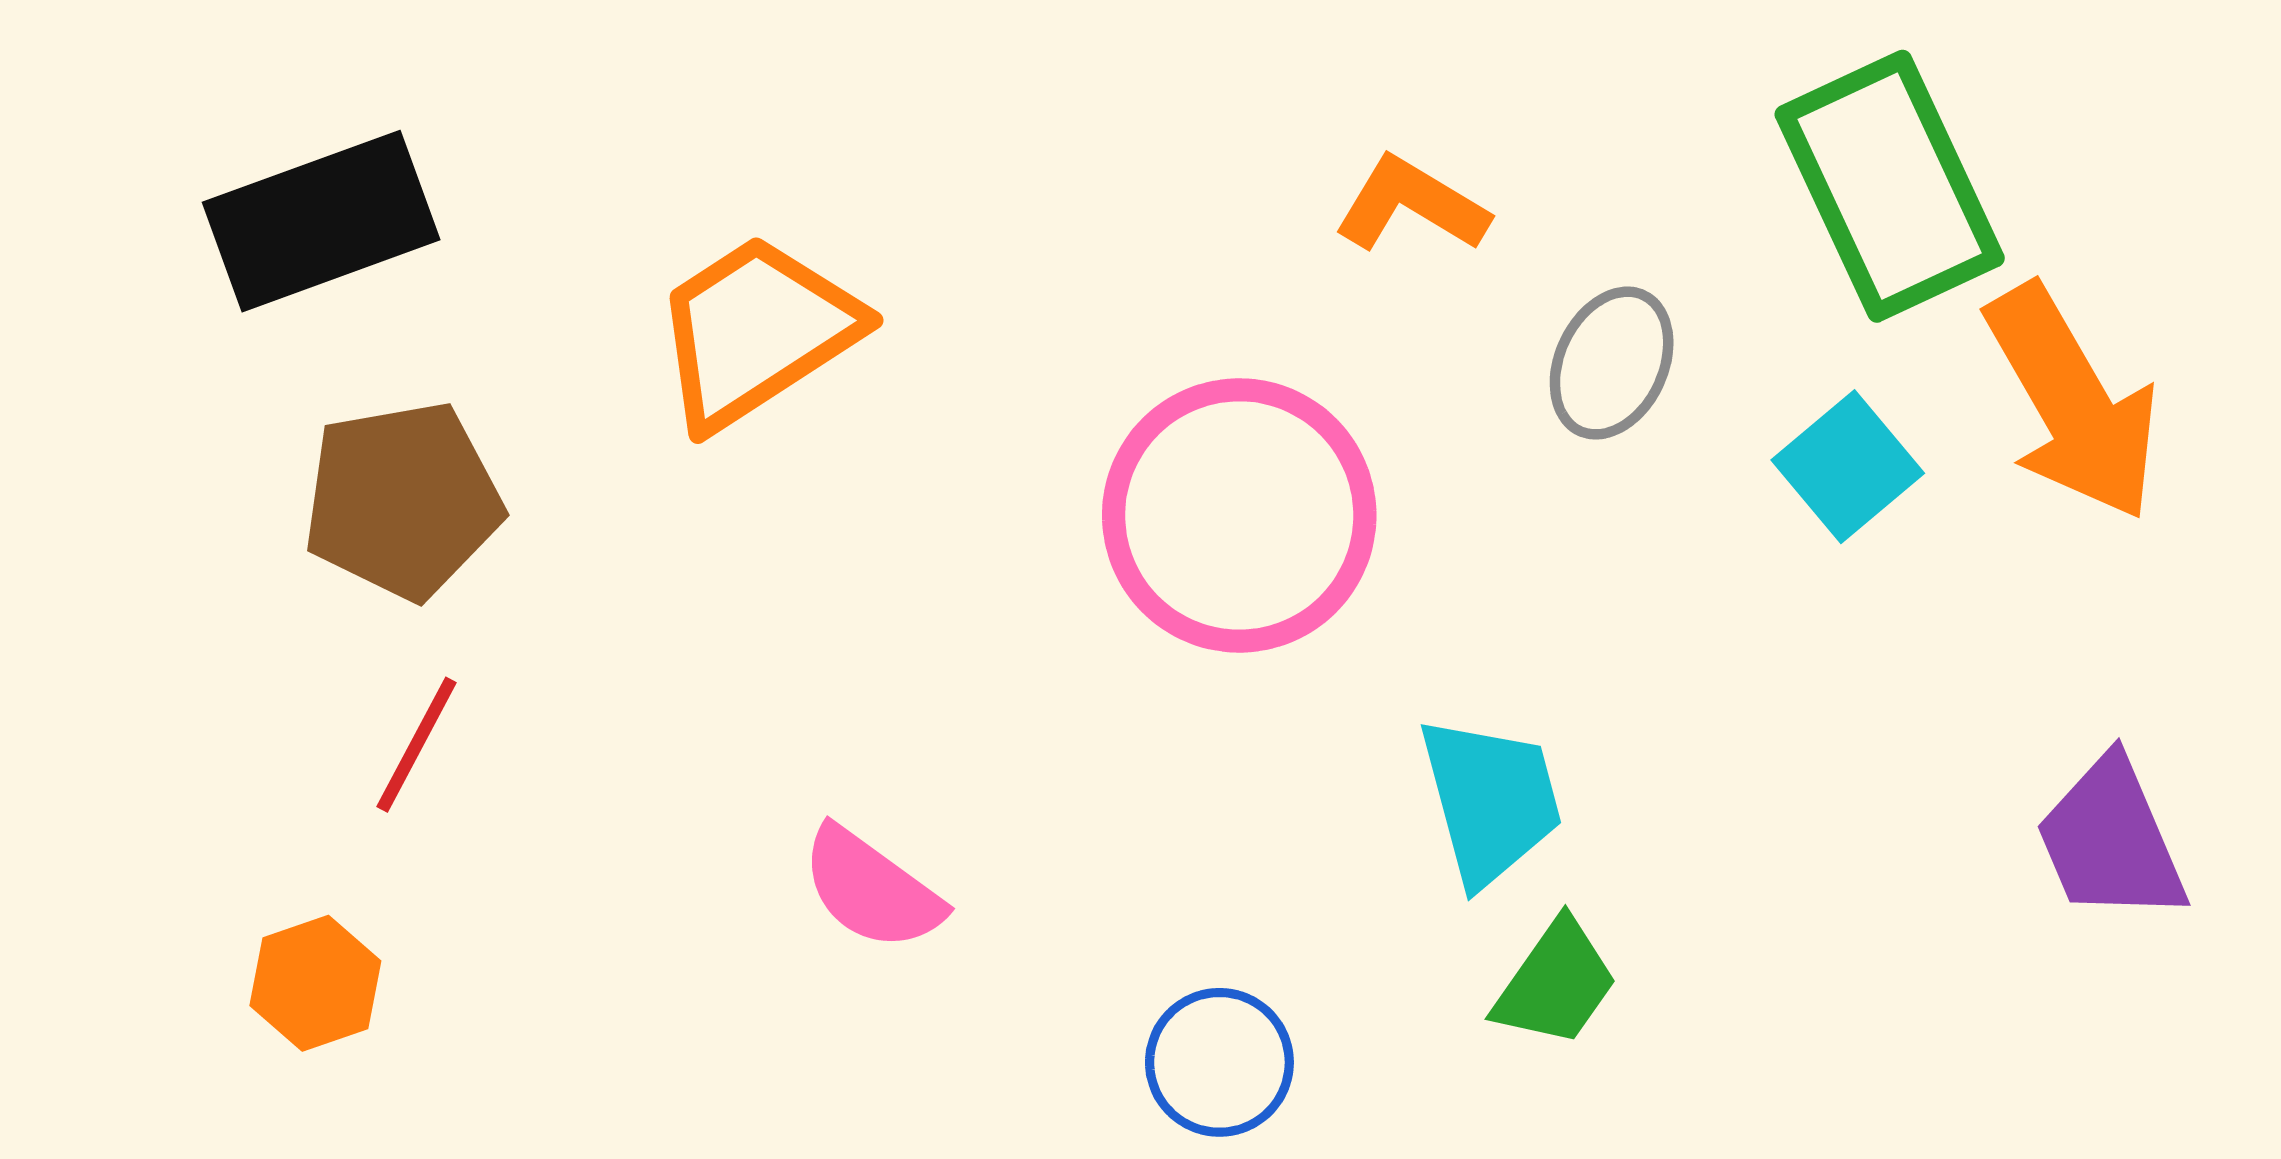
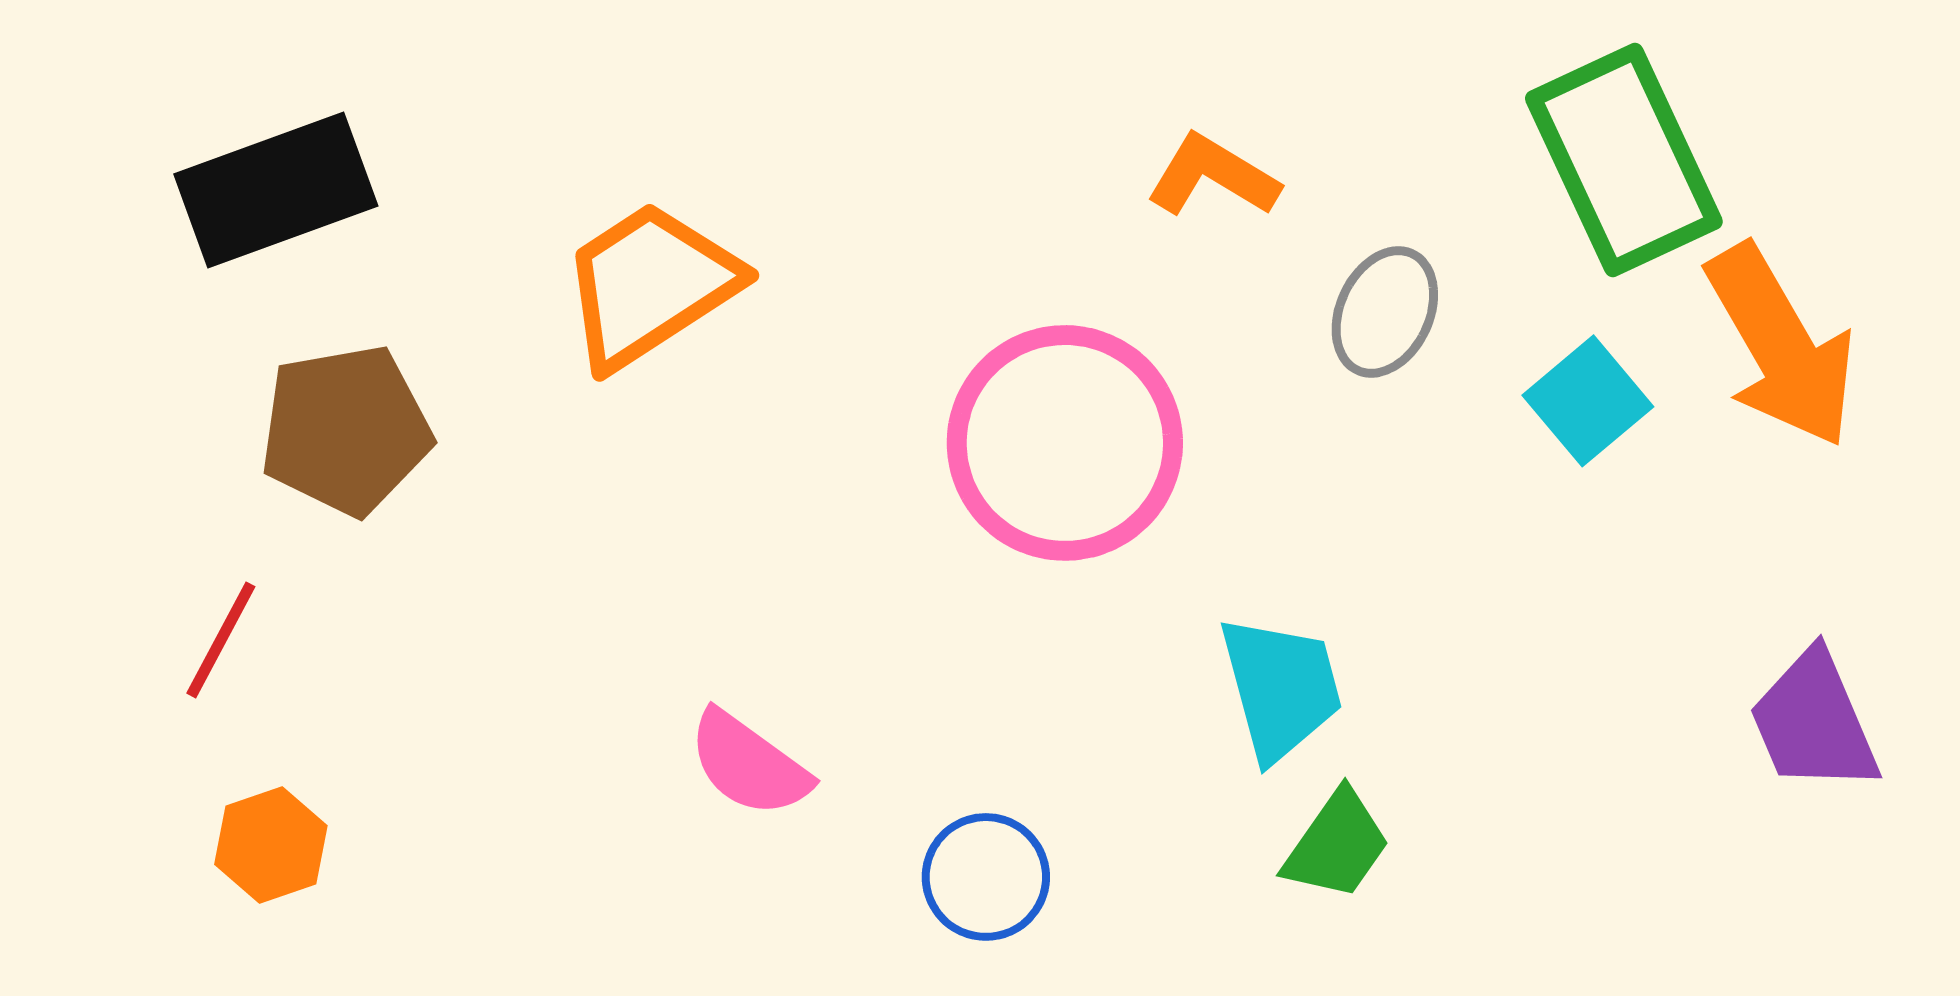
red line: (417, 745) -> (221, 640), moved
blue circle: (1219, 1062) -> (986, 877), moved

